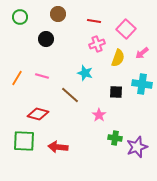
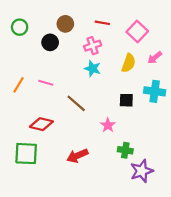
brown circle: (58, 14) -> (65, 24), moved
green circle: (20, 17) -> (20, 27), moved
pink cross: (97, 44) -> (93, 46), moved
cyan star: (85, 73) -> (93, 69), moved
red arrow: (58, 147) -> (77, 156), moved, turned -30
purple star: (137, 147) -> (142, 171), moved

